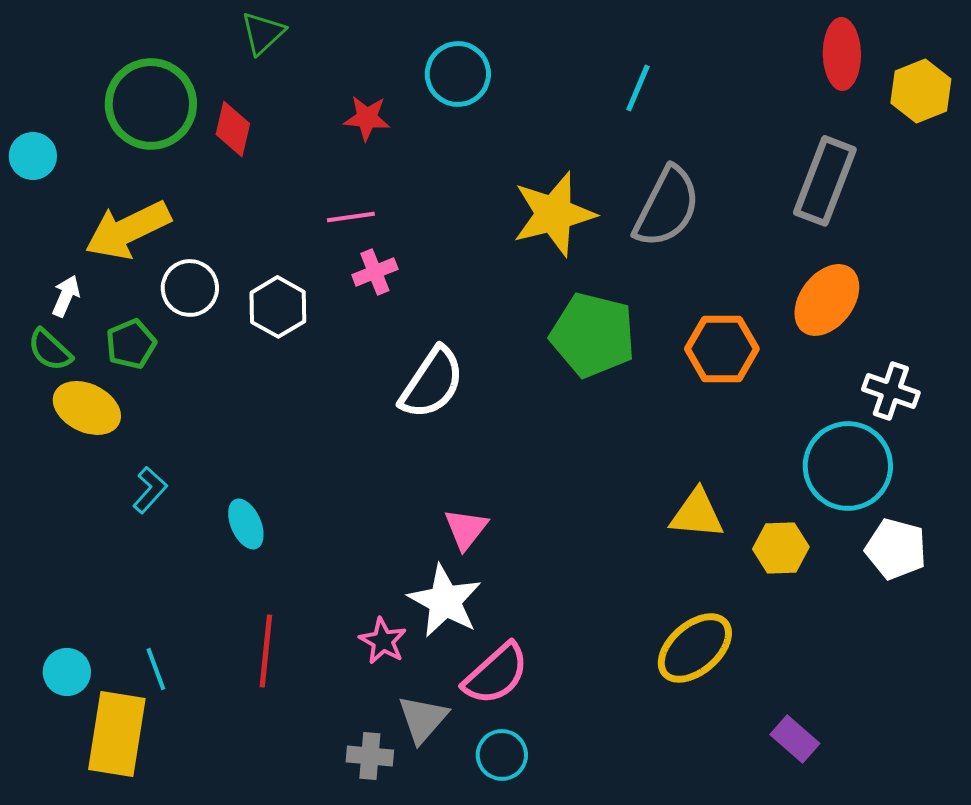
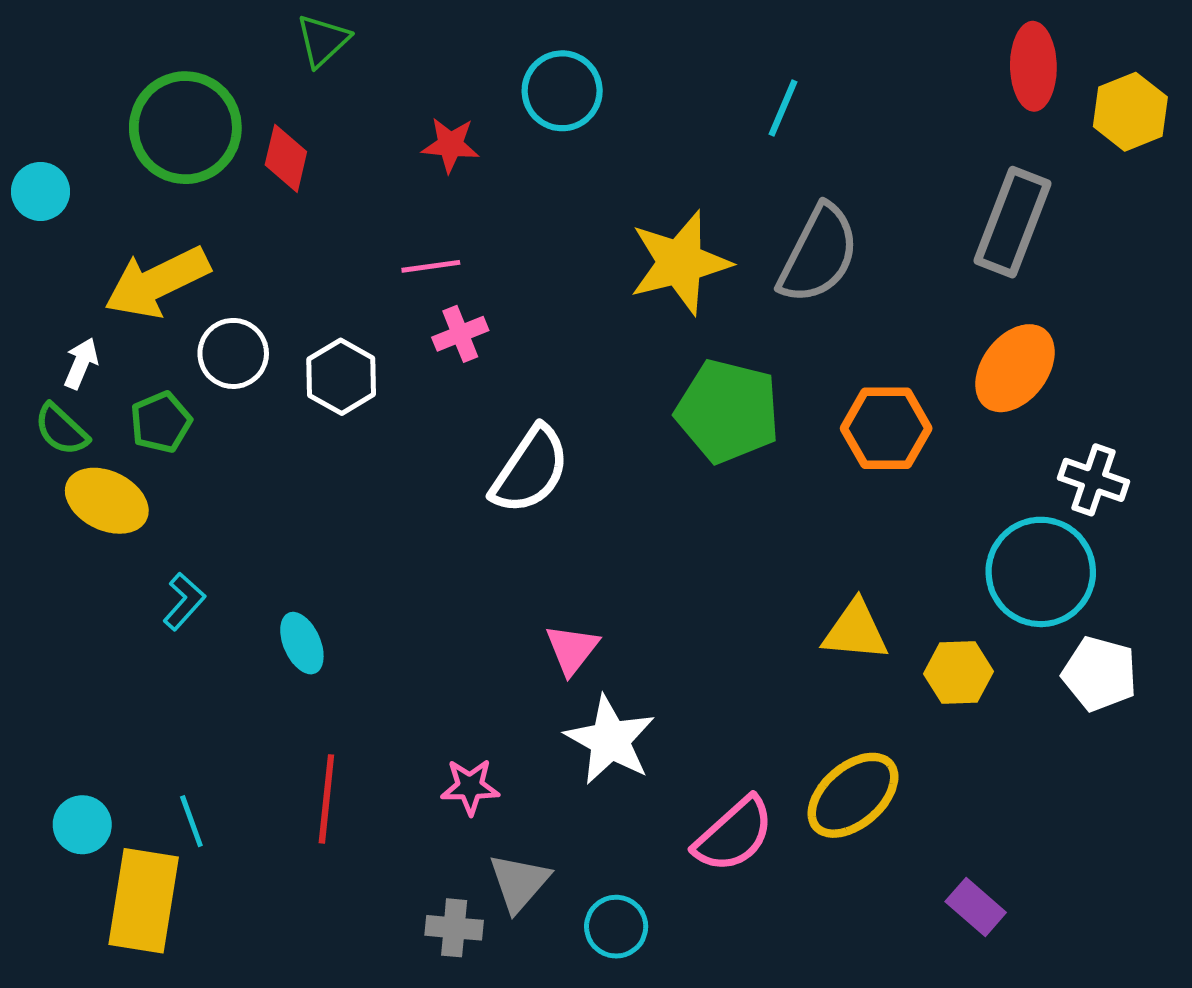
white star: (445, 601) -> (610, 740), moved
pink star: (383, 641) -> (470, 787), turned -30
pink semicircle: (496, 674) -> (734, 835), moved

